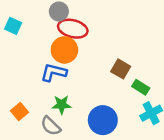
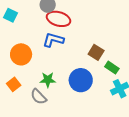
orange circle: (64, 50) -> (21, 54), moved
blue L-shape: (54, 72) -> (53, 40), moved
blue circle: (103, 120) -> (81, 80), moved

